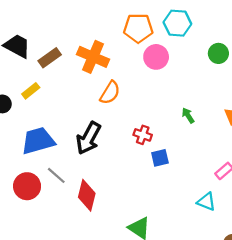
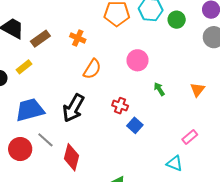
green circle: (218, 53) -> (177, 20), moved
orange cross: (93, 57) -> (78, 38), size x0.6
pink circle: (156, 57) -> (138, 60), moved
blue square: (160, 158) -> (135, 125), turned -35

